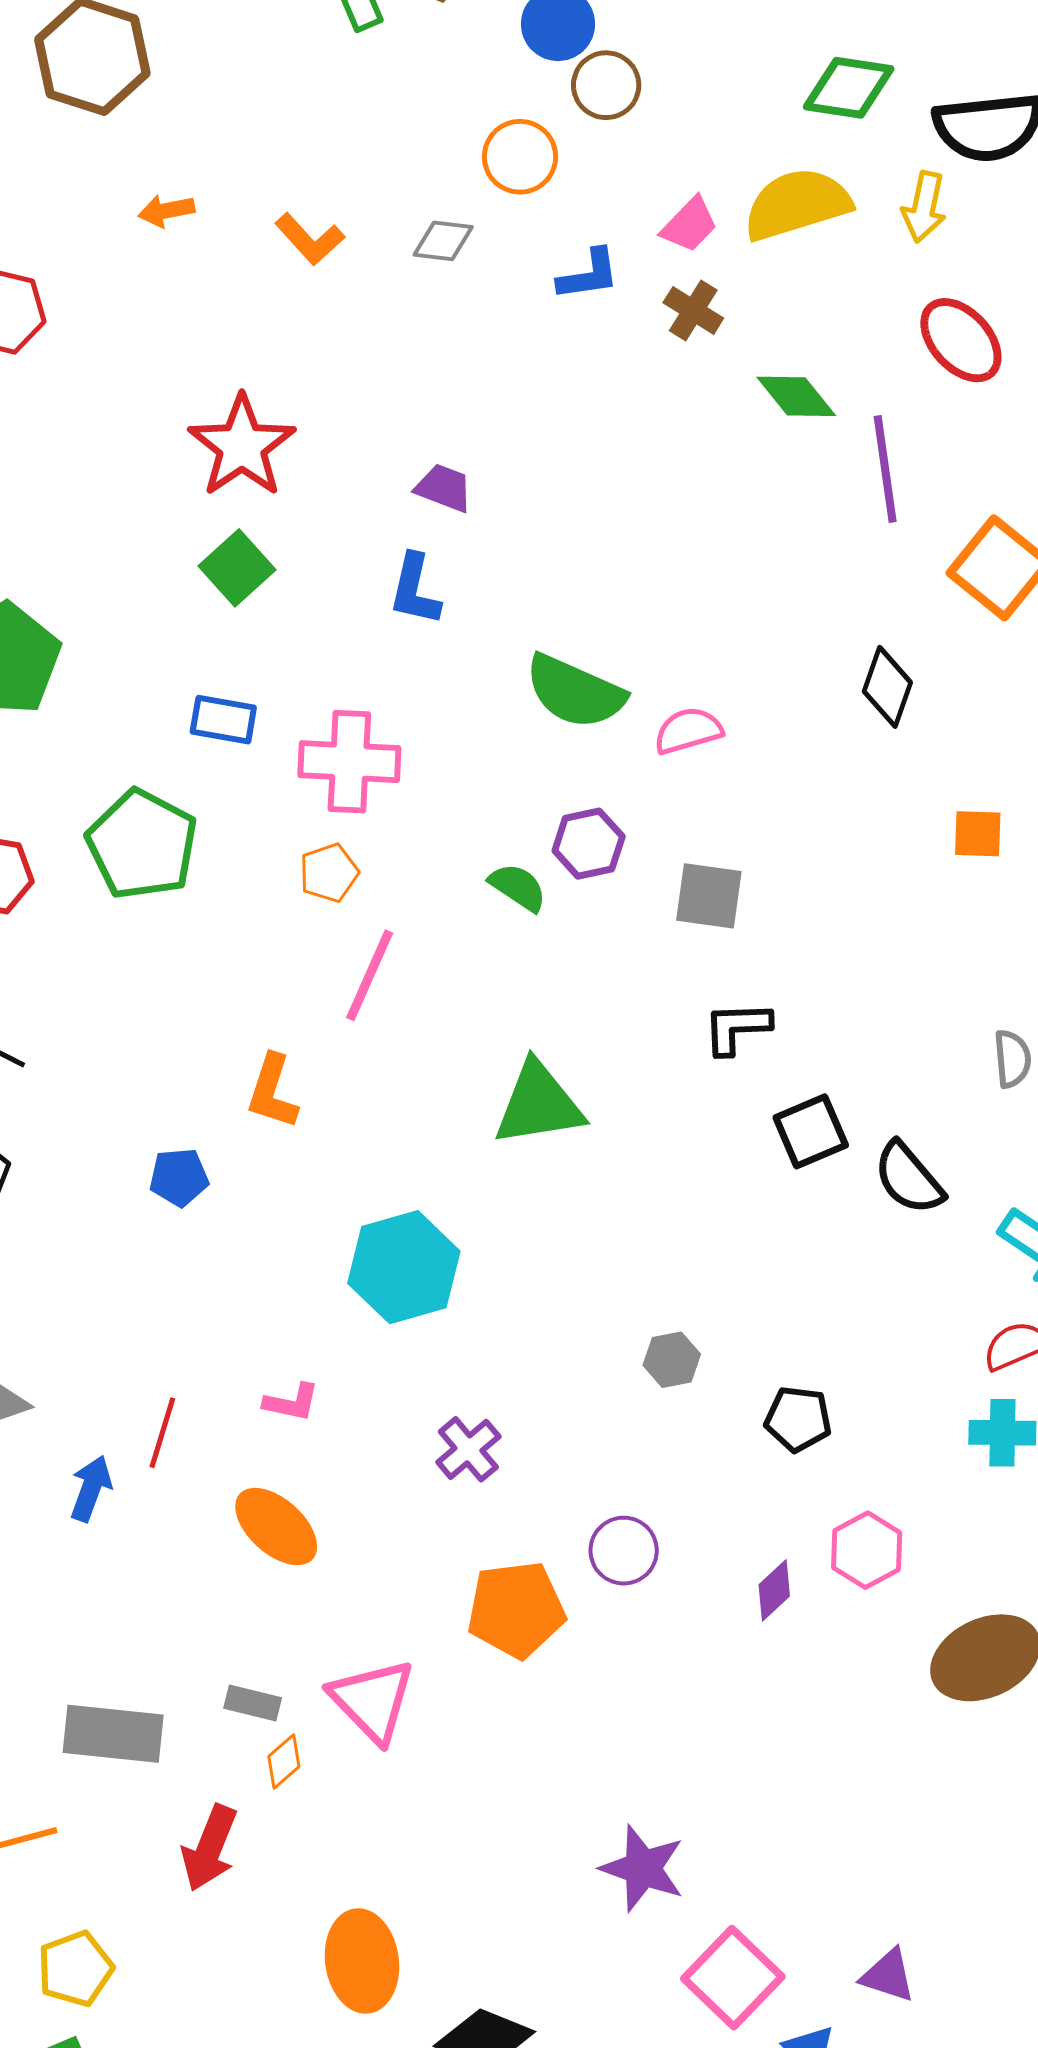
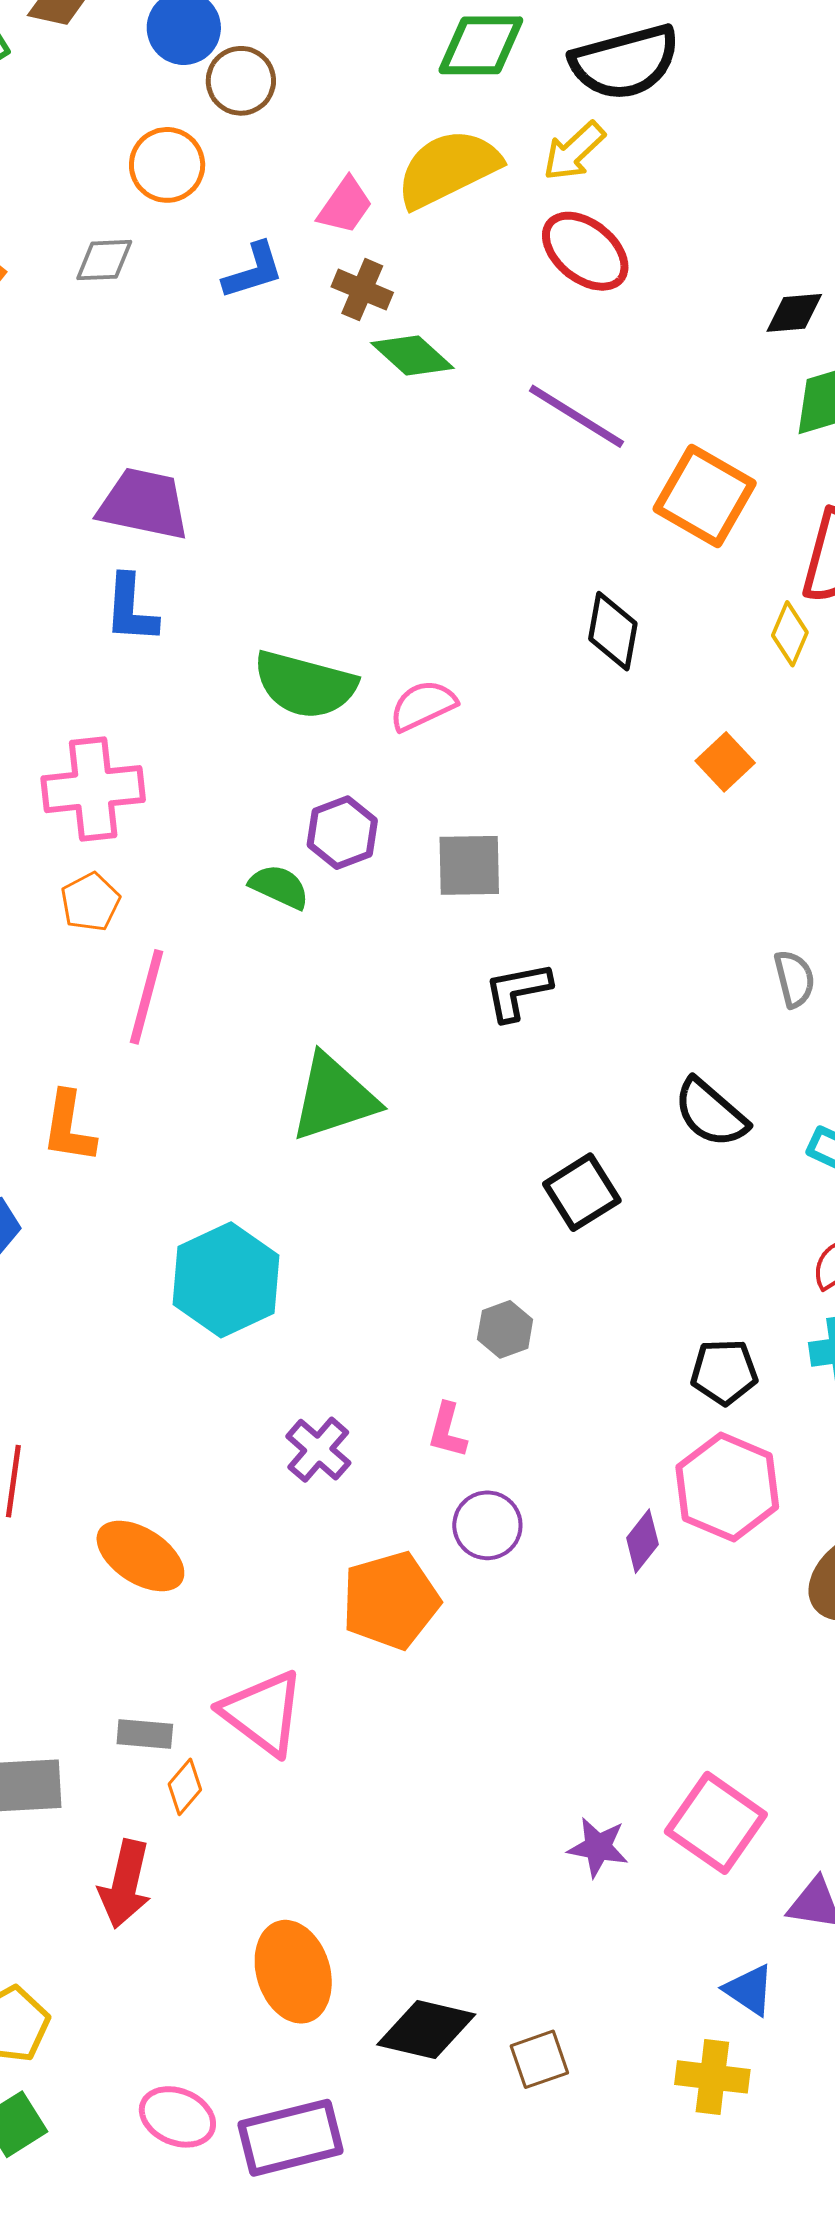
yellow arrow: (924, 207) -> (574, 151), turned 44
red ellipse: (961, 340) -> (585, 251), moved
green diamond: (796, 396) -> (412, 355), moved
purple line: (885, 469) -> (576, 416), turned -41
purple trapezoid: (444, 488) -> (144, 504), size x1.6
orange square: (978, 834) -> (725, 762), turned -36
black square: (811, 1131) -> (582, 1192), moved
pink L-shape: (292, 1402) -> (447, 1430), moved, turned 102
black pentagon: (798, 1419) -> (724, 1372), moved
pink hexagon: (867, 1550) -> (727, 1487), size x1.4
purple star: (643, 1868) -> (598, 1847), moved, size x0.7
pink square: (733, 1978) -> (716, 1823), moved

